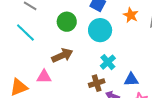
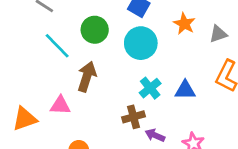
cyan line: (25, 33) -> (57, 46), moved
brown arrow: (62, 55) -> (87, 77), turned -50
blue triangle: (131, 80) -> (185, 90), moved

